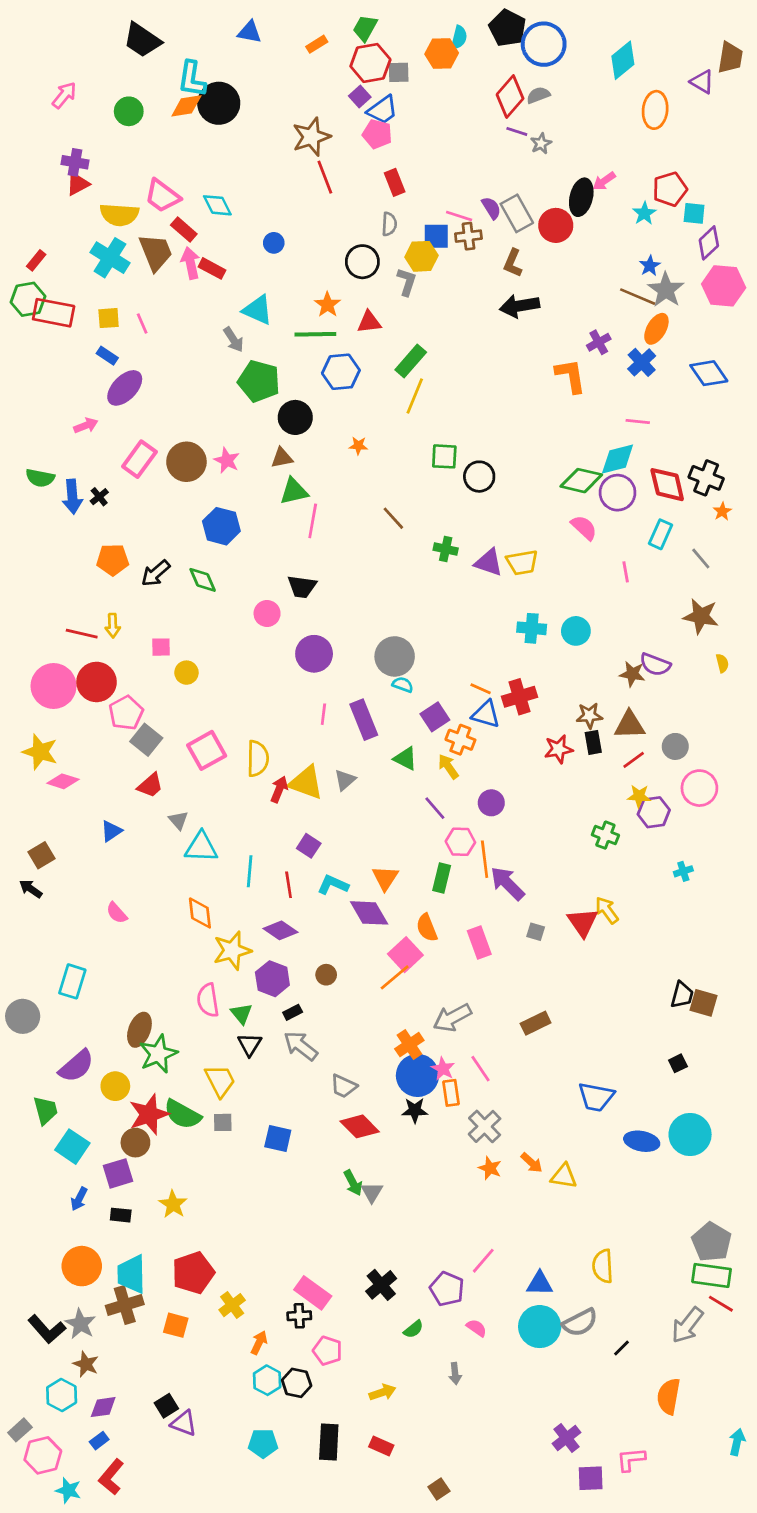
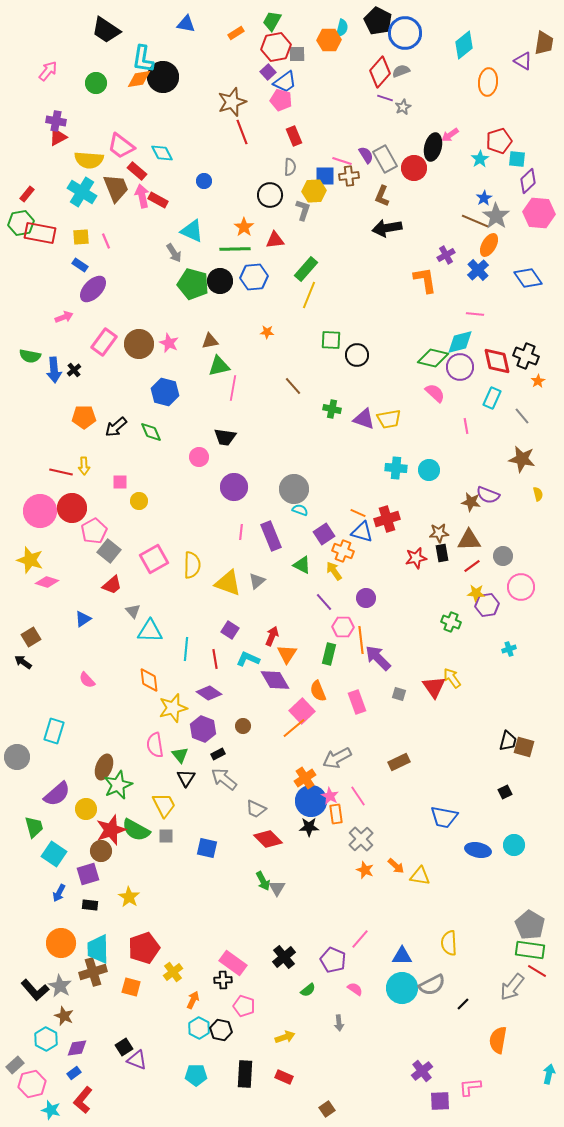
black circle: (295, 417) -> (220, 281), moved
red arrow: (279, 789) -> (272, 636), moved
cyan circle: (690, 1134) -> (514, 845), size x0.7

